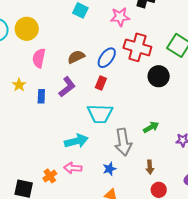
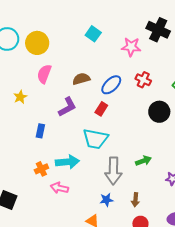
red cross: (137, 47) -> (143, 80), size x0.6
blue rectangle: (41, 96) -> (40, 131), moved
blue star: (109, 169) -> (106, 200), moved
orange cross: (50, 176) -> (41, 169), moved

